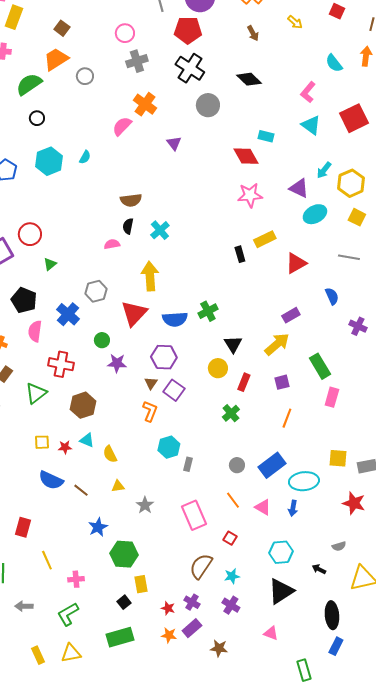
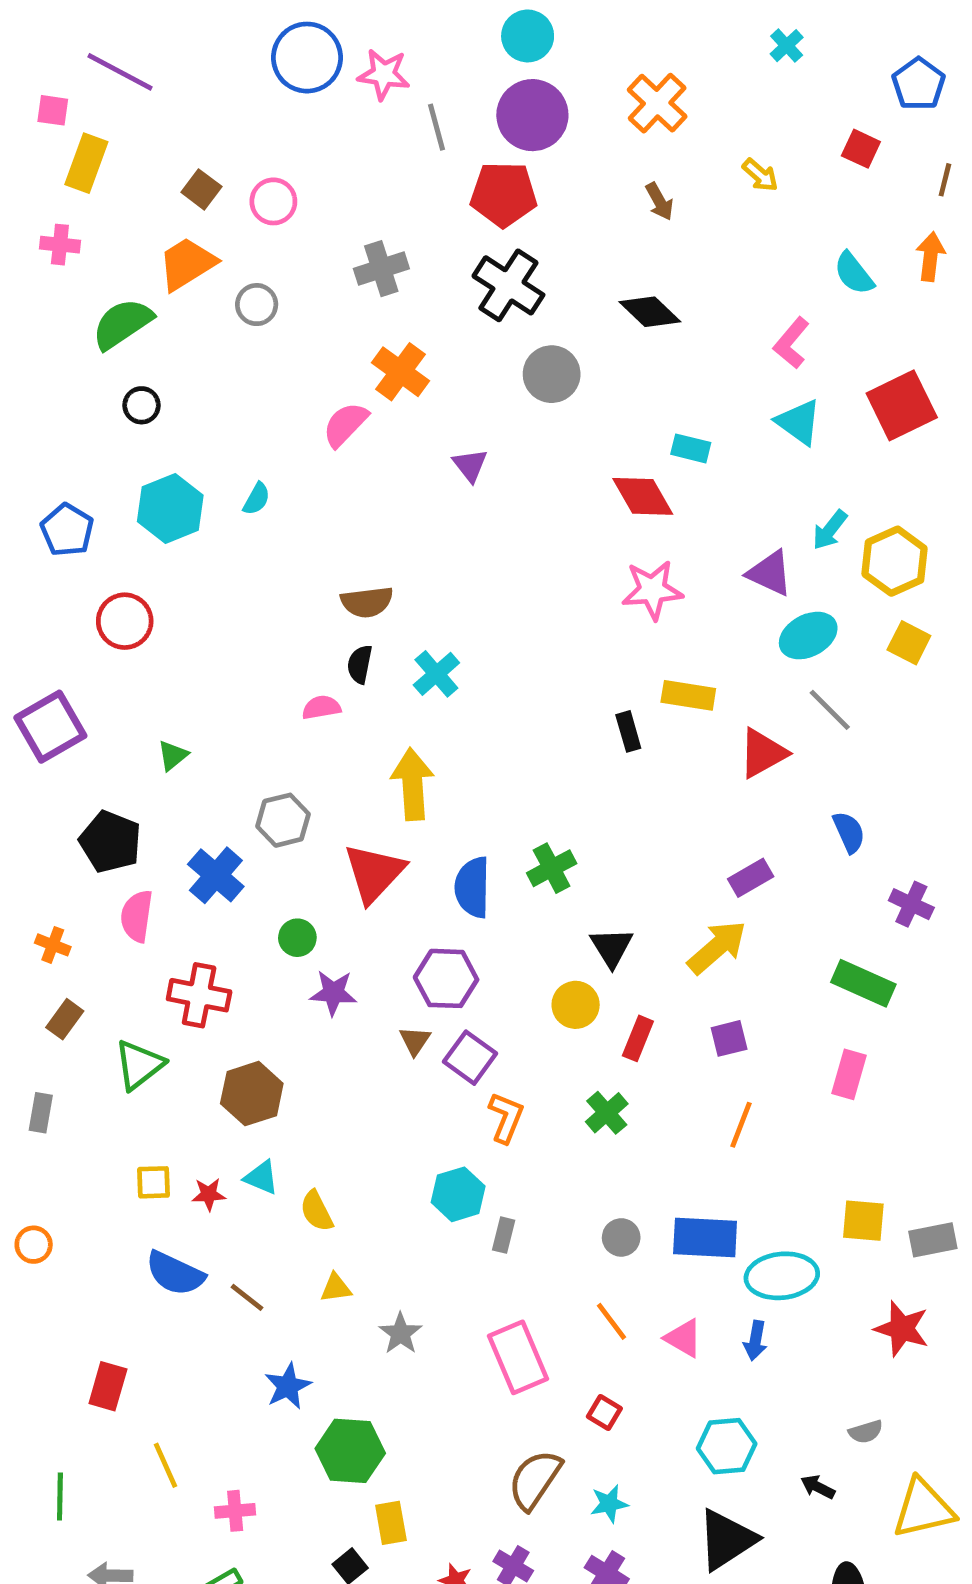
pink circle: (125, 33) -> (273, 201), moved
red circle: (30, 234) -> (125, 621), moved
yellow rectangle: (265, 239) -> (688, 695), turned 35
gray line: (349, 257) -> (830, 710), moved, turned 35
blue semicircle: (175, 319) -> (472, 887), turned 95
green rectangle: (320, 366) -> (863, 983), moved, turned -35
orange L-shape: (150, 411) -> (506, 1118), moved
blue rectangle: (272, 465) -> (705, 1237), turned 40

